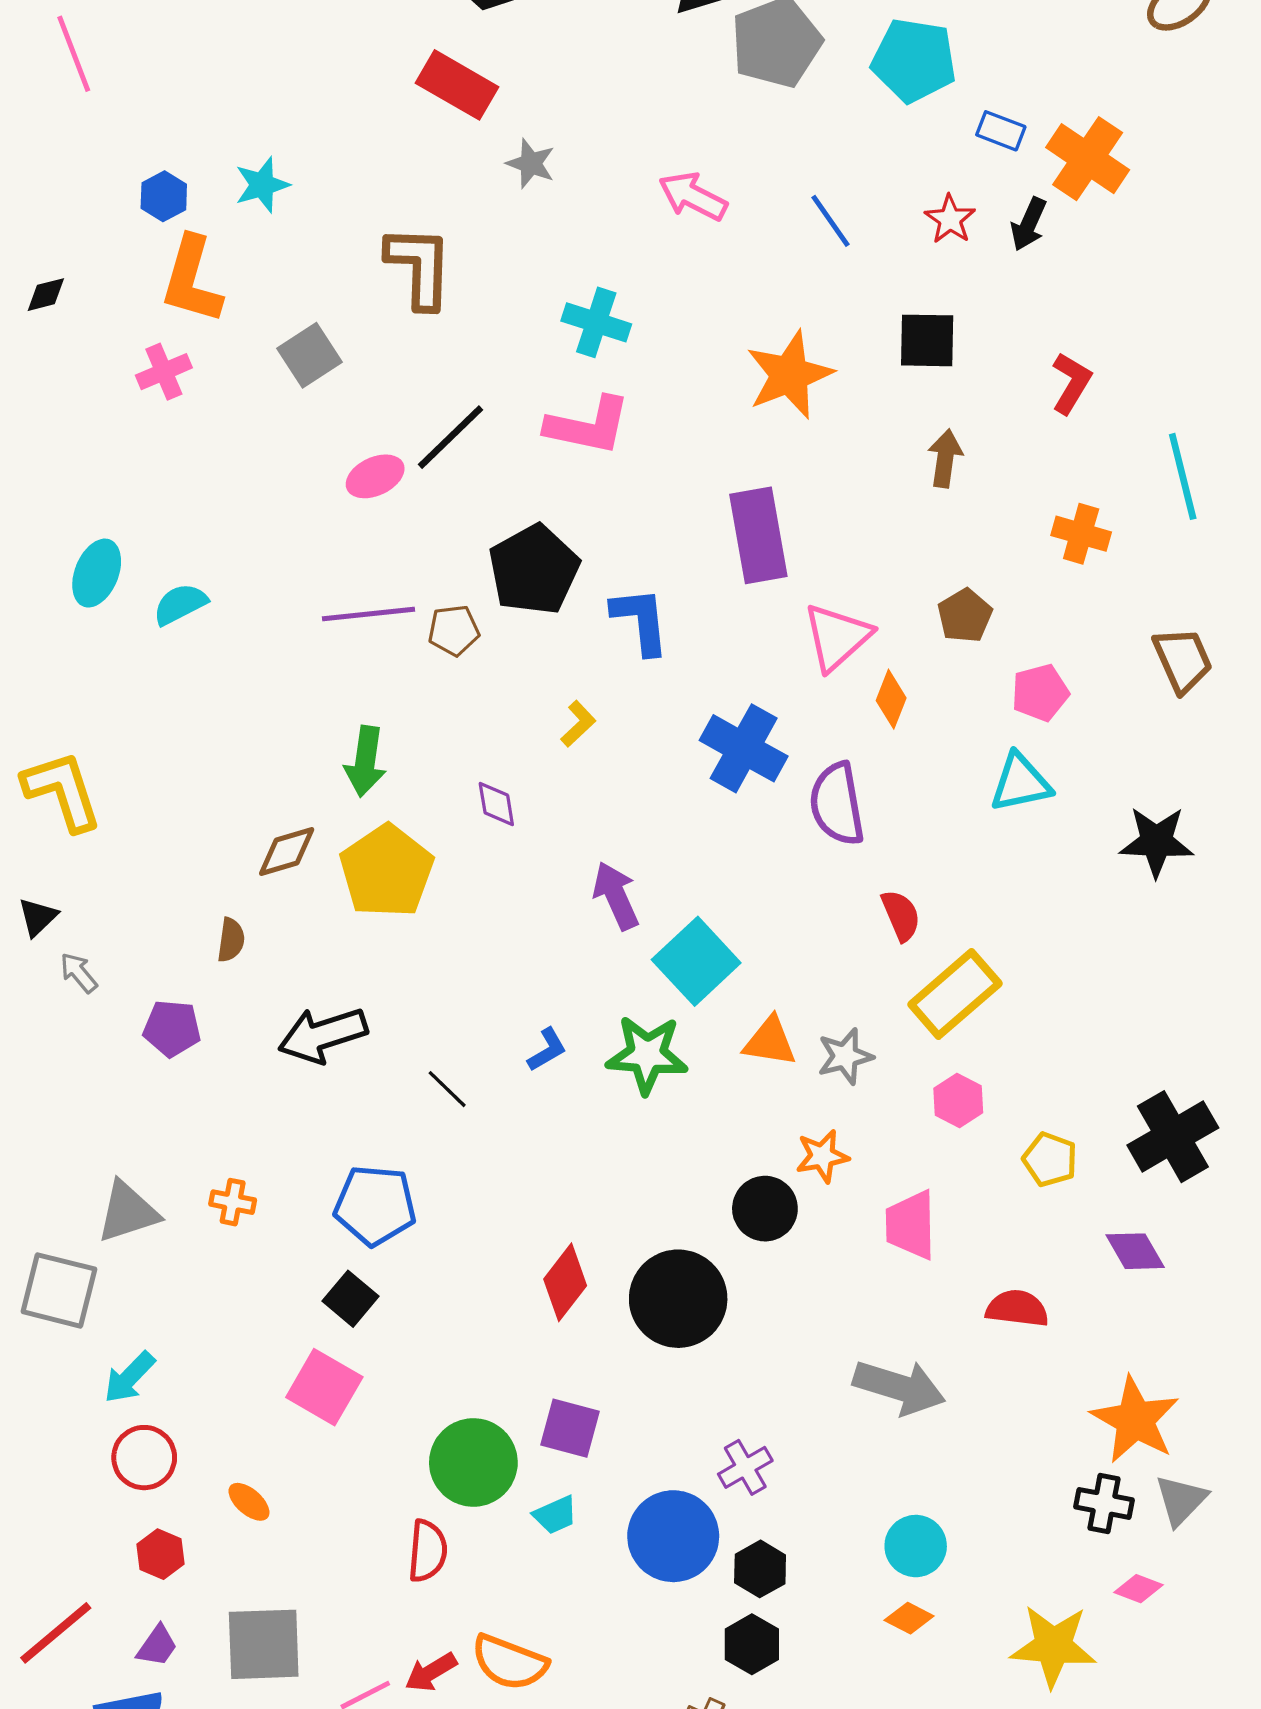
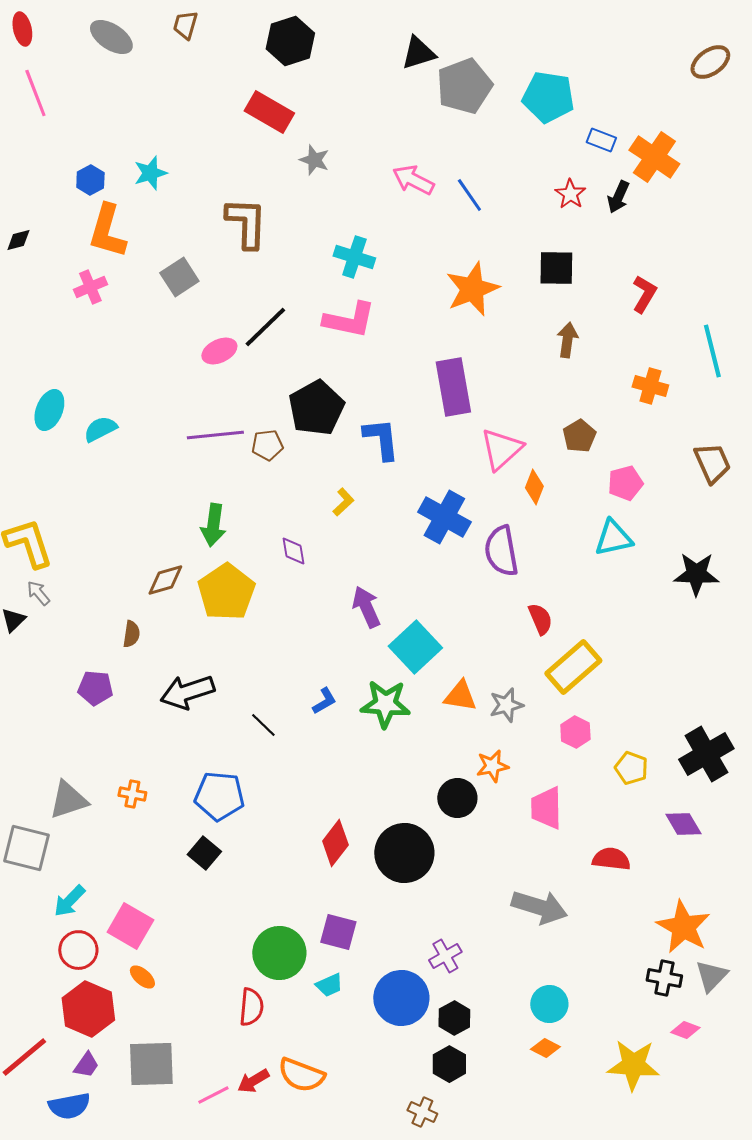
blue line: (830, 221) -> (469, 195), moved
gray arrow: (79, 973) -> (38, 593), moved
pink square: (324, 1387) -> (130, 926), moved
red hexagon: (161, 1554) -> (88, 1009), size x1.8

